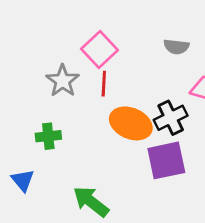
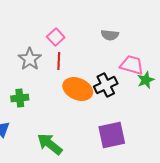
pink square: (100, 49) -> (56, 37), size x0.7
purple square: (166, 160) -> (112, 135), moved

